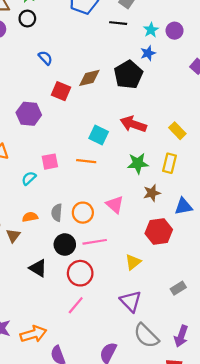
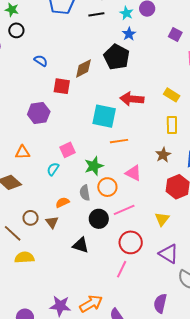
cyan square: (99, 135) -> (104, 116), size x1.4
orange line: (86, 161) -> (119, 141), moved
green star: (138, 163) -> (94, 166), moved
red circle: (80, 273) -> (131, 242), moved

